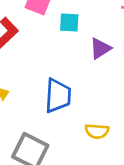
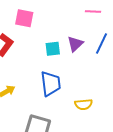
cyan square: (69, 22) -> (53, 49), moved

